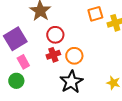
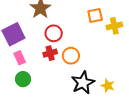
green circle: (16, 81) -> (23, 79), moved
black star: (71, 82) -> (83, 83), moved

